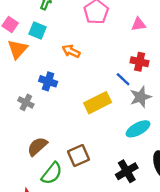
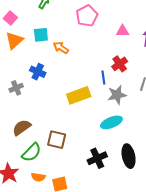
cyan square: (38, 31) -> (41, 35), moved, turned -35
red cross: (140, 62) -> (120, 64), turned 35
blue line: (123, 79) -> (103, 78), turned 32
gray cross: (26, 102) -> (16, 88), turned 32
brown square: (79, 156) -> (57, 140), turned 30

